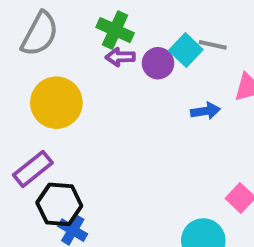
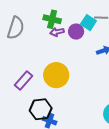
yellow circle: (56, 103) -> (56, 75), moved
purple rectangle: (33, 169) -> (24, 80), moved

